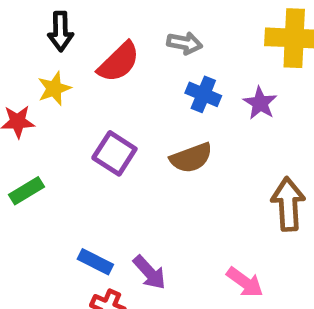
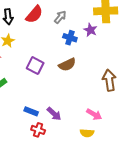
gray arrow: (185, 43) -> (60, 17), turned -56
red semicircle: (119, 62) -> (34, 14), moved
purple star: (260, 103) -> (90, 30), moved

